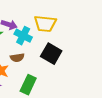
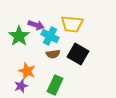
brown semicircle: (17, 58) -> (53, 54), moved

